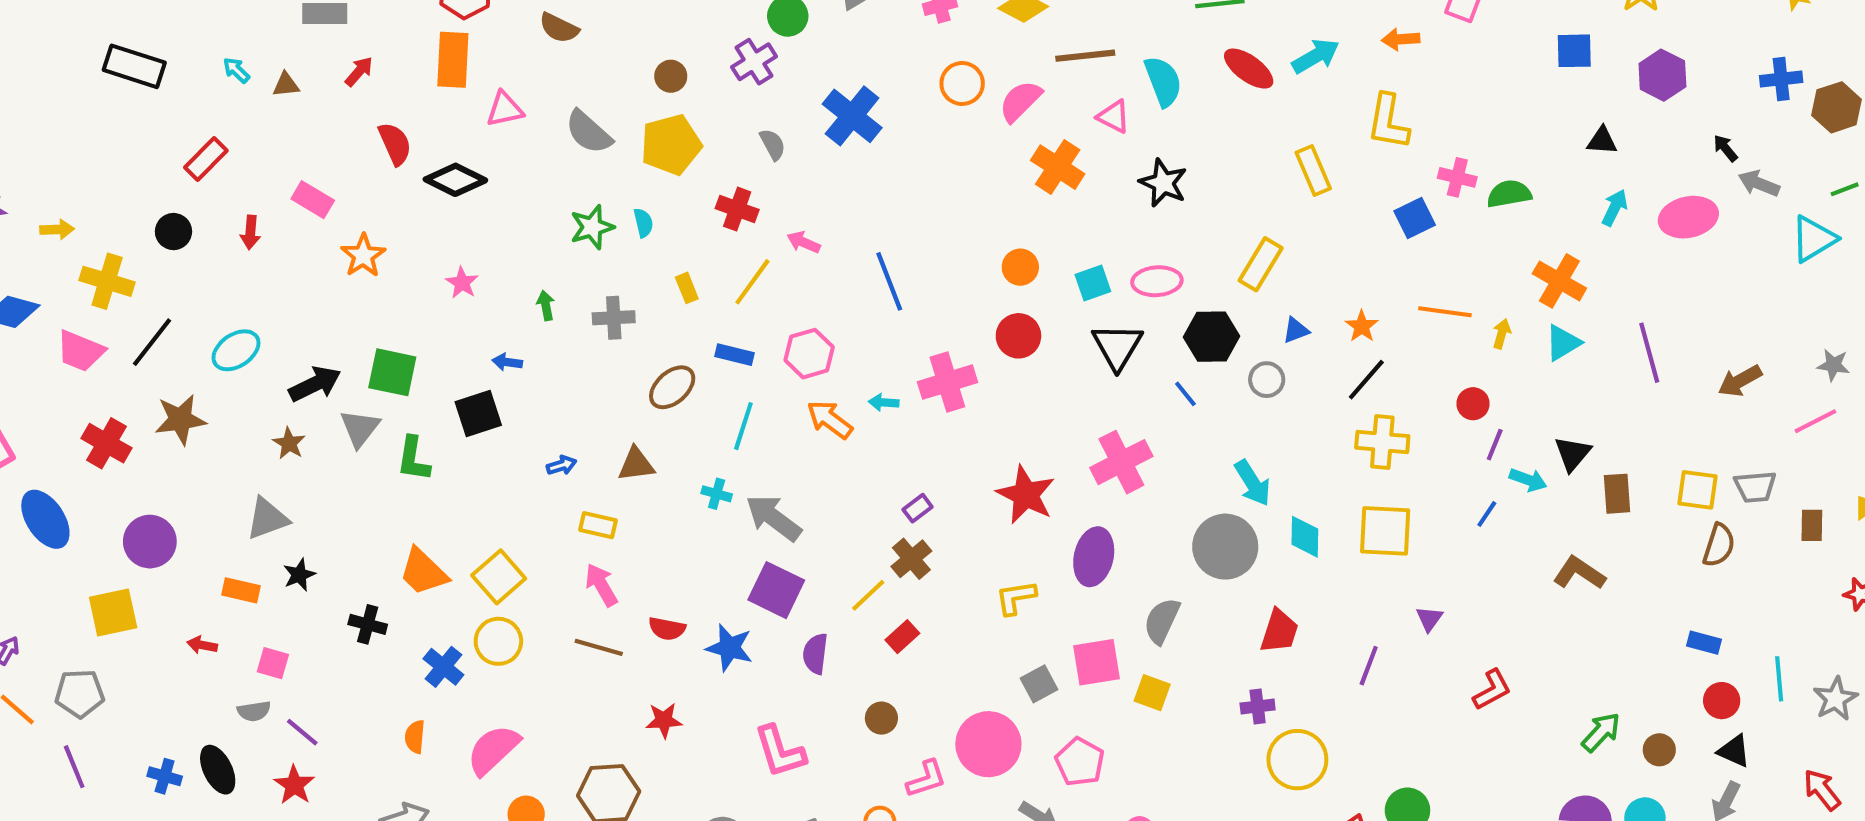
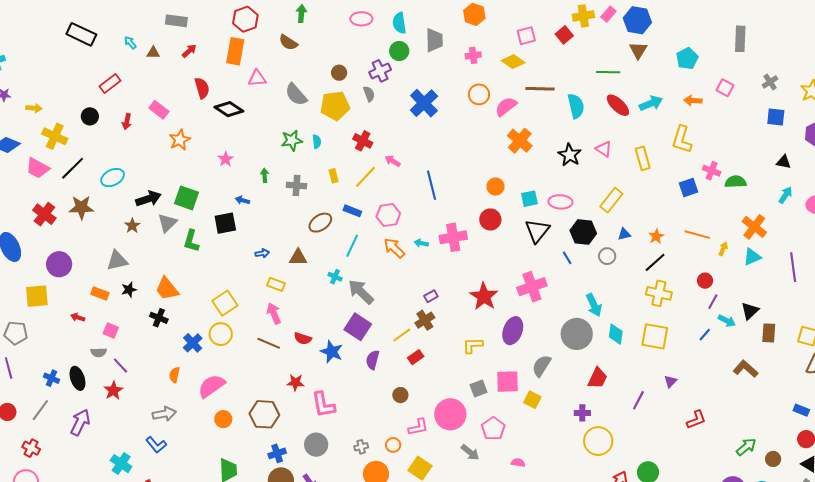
pink triangle: (1114, 116) -> (604, 149), moved
gray semicircle: (773, 144) -> (369, 94), moved
orange trapezoid: (423, 572) -> (167, 289), moved
pink L-shape: (780, 751) -> (323, 405), moved

